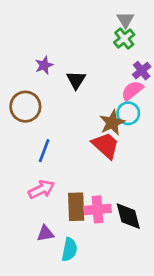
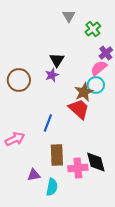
gray triangle: (126, 20) -> (69, 16), moved
purple star: (44, 65) -> (52, 75), moved
blue line: (44, 151) -> (48, 123), moved
pink arrow: (41, 189) -> (15, 139), moved
pink cross: (98, 209) -> (78, 168), moved

